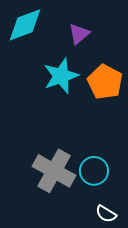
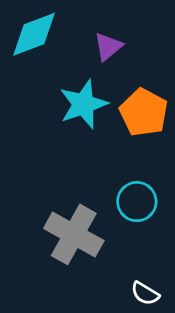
cyan circle: (94, 171) -> (137, 202), moved

